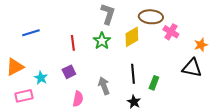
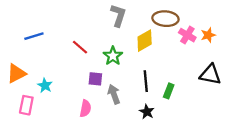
green star: (102, 41) -> (113, 56), moved
red line: (73, 43) -> (80, 47), turned -42
orange star: (201, 45) -> (208, 35), moved
purple square: (69, 72) -> (95, 79), moved, turned 32
pink rectangle: (24, 96) -> (26, 105), turned -66

